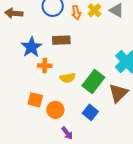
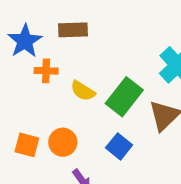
yellow semicircle: (68, 78) -> (83, 91), turned 42
orange square: (35, 100) -> (27, 145), moved

